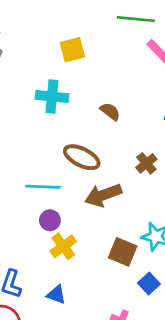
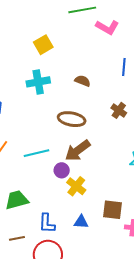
cyan line: (43, 187) -> (37, 153), moved
brown arrow: (103, 195) -> (78, 151), moved
brown square: (123, 252) -> (113, 210), moved

